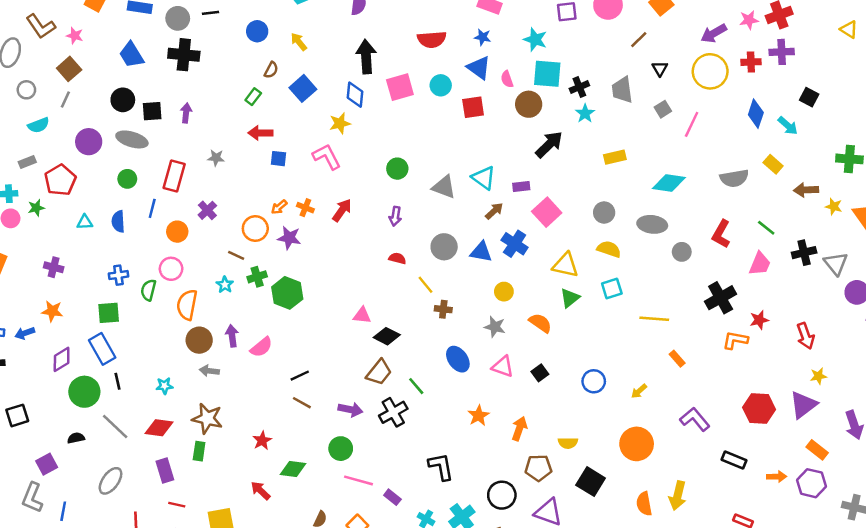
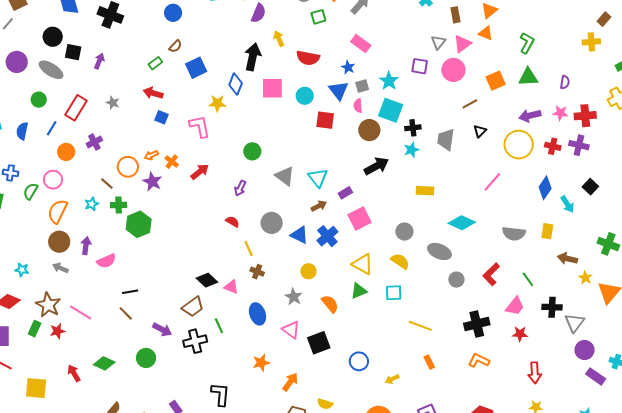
yellow arrow: (299, 42) -> (279, 39), moved
gray square: (663, 109) -> (362, 86), moved
yellow rectangle: (773, 164) -> (547, 231), turned 42
purple rectangle: (521, 186) -> (345, 193), turned -40
pink triangle: (362, 315) -> (231, 287), moved
red star: (759, 320) -> (520, 334), moved
black square: (540, 373) -> (319, 343), size x1.6
red star: (262, 441) -> (57, 331), moved
pink line: (359, 480) -> (81, 312), moved

